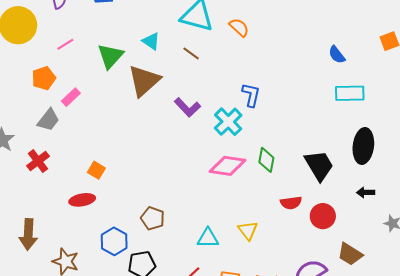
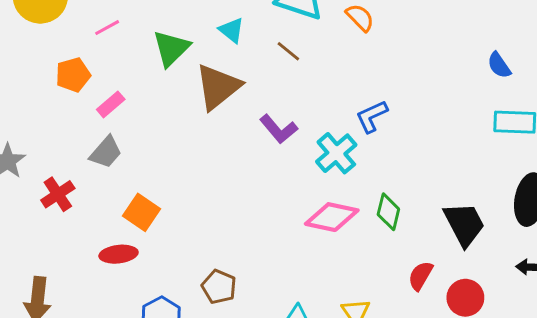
blue L-shape: (251, 95) -> (372, 116), turned -130
gray trapezoid: (48, 120) -> (106, 152), moved
orange square: (96, 170) -> (142, 212), size x1.4
red semicircle: (291, 203) -> (421, 276), turned 125

